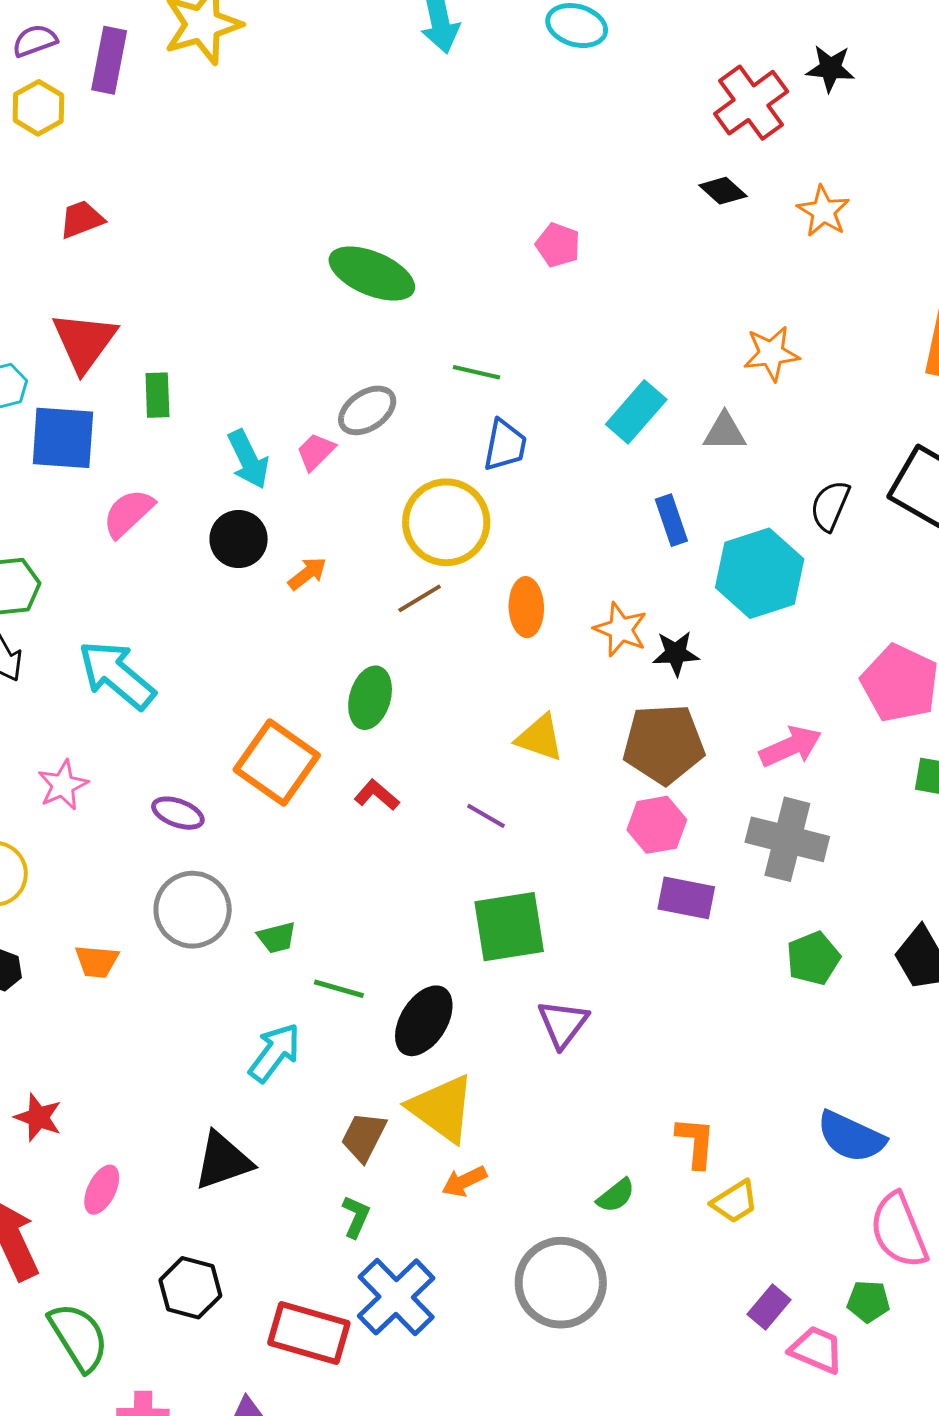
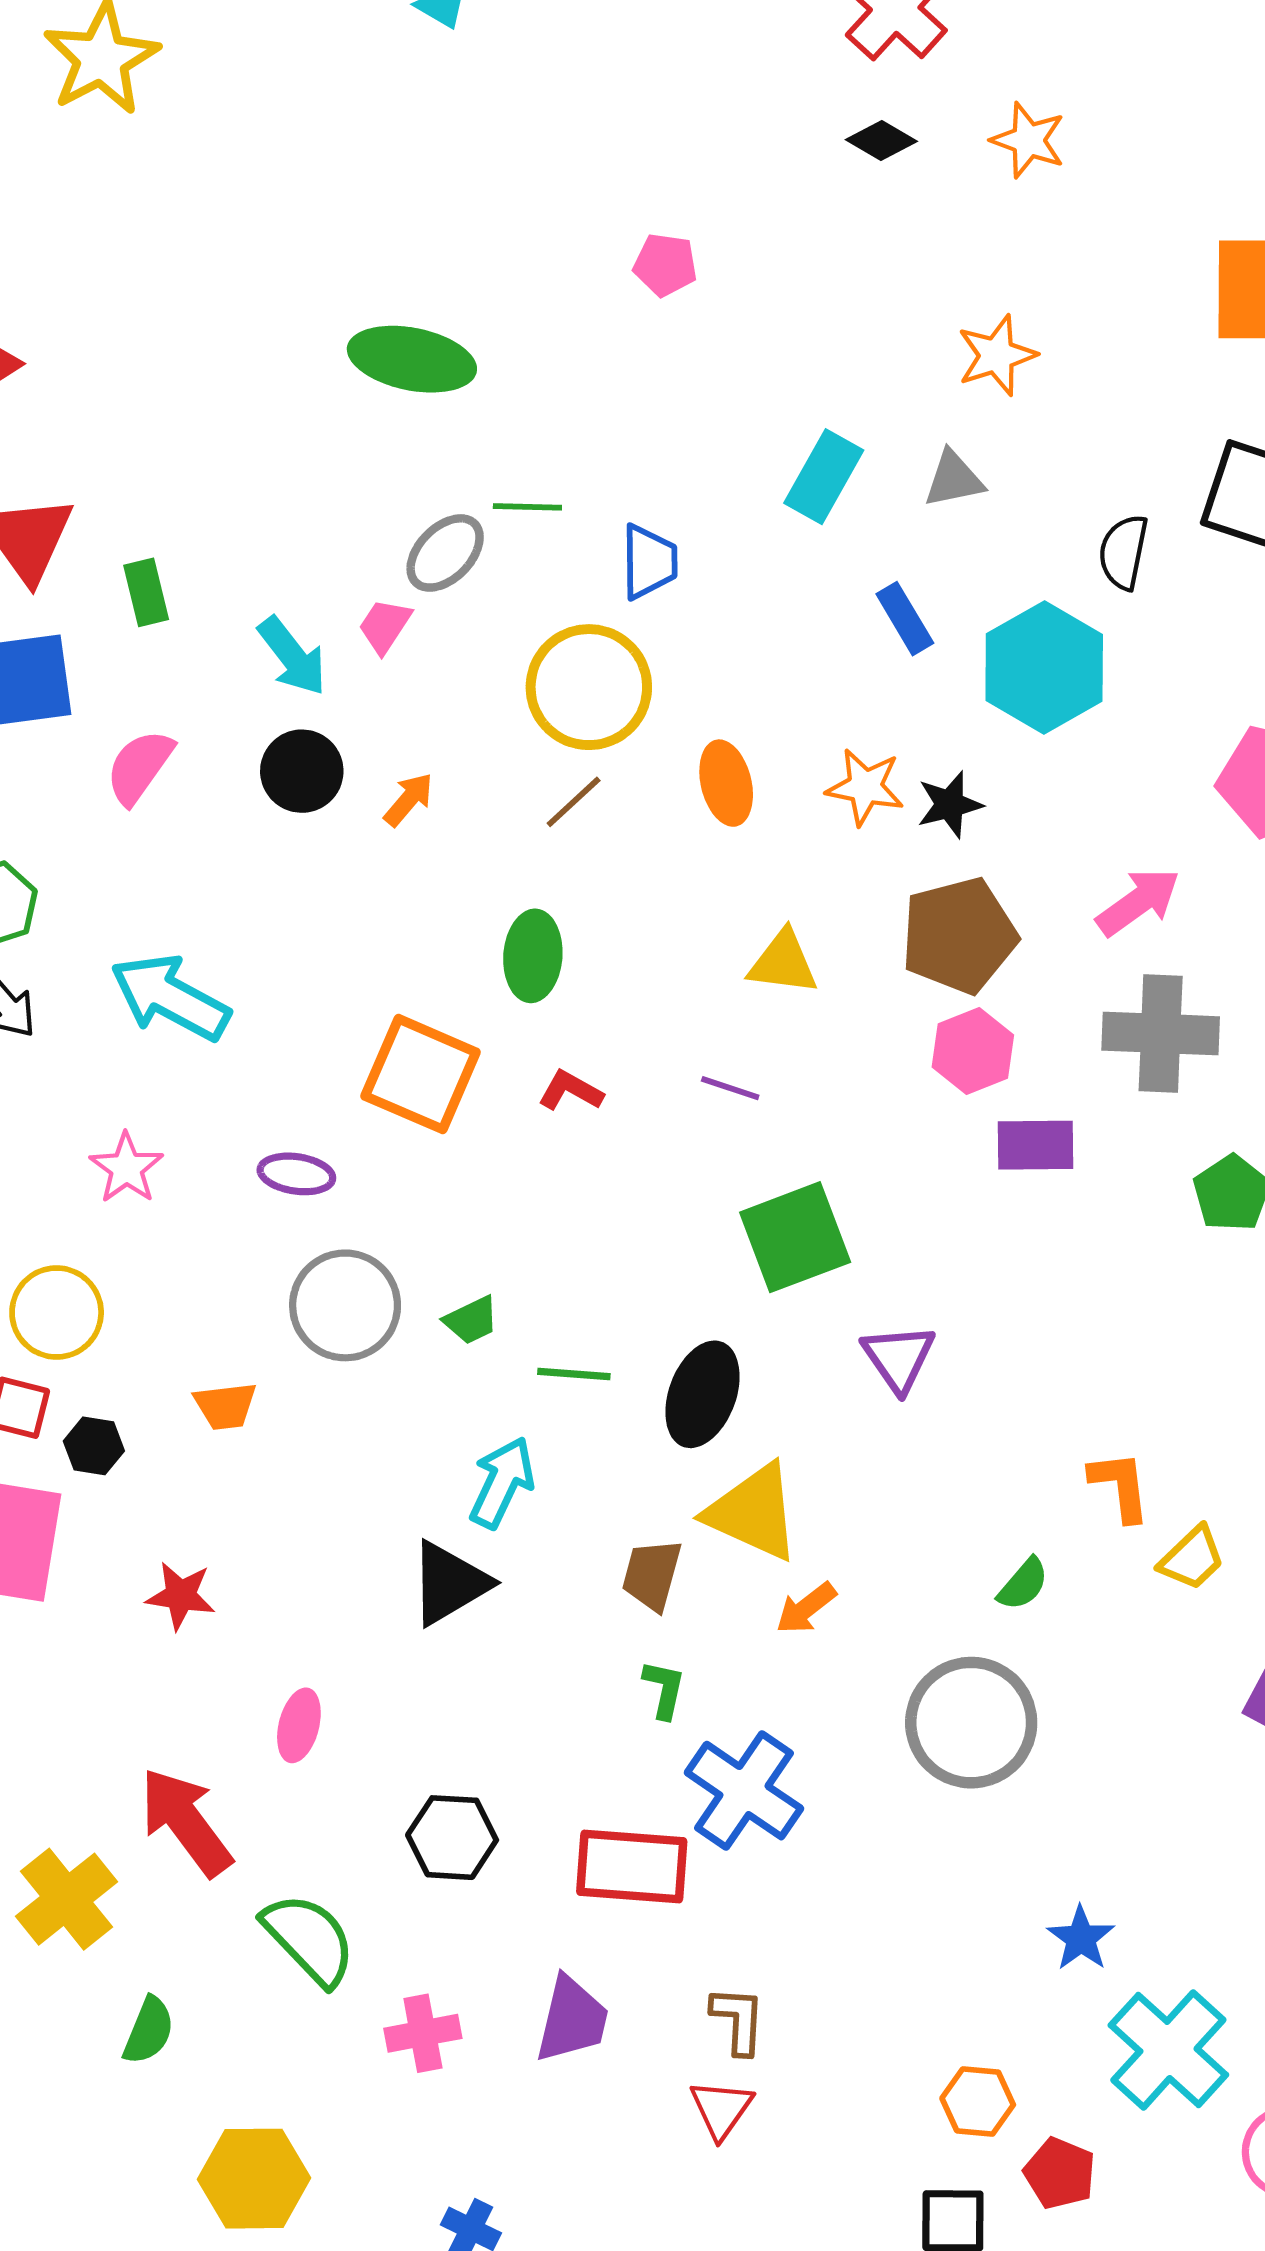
green line: (476, 372) -> (527, 507), moved
red star: (38, 1117) -> (181, 1596), moved
black triangle: (223, 1161) -> (449, 1583), moved

